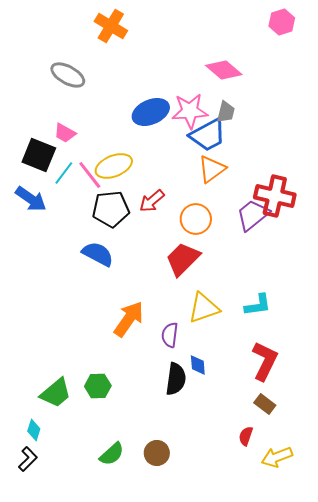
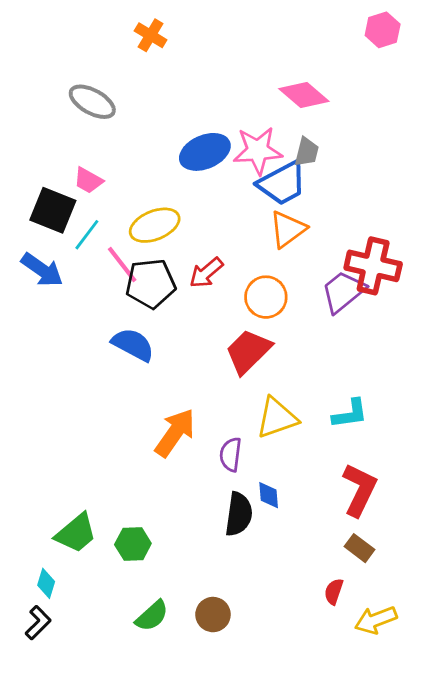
orange cross: (111, 26) -> (151, 35), size x0.7
pink line: (90, 175) -> (122, 265), moved
green hexagon: (98, 386) -> (133, 544), moved

